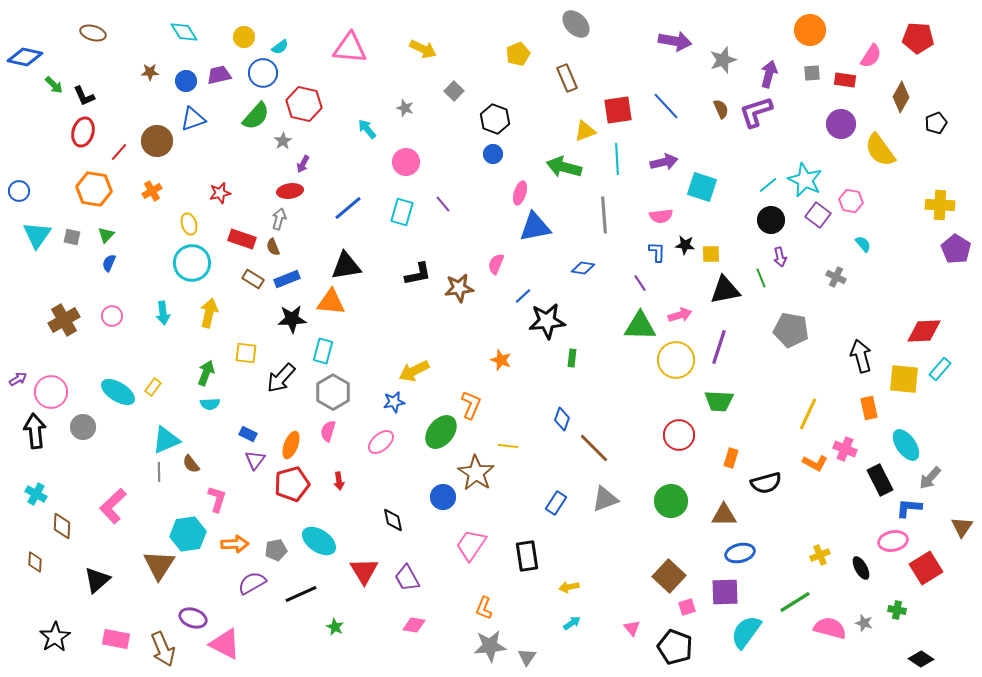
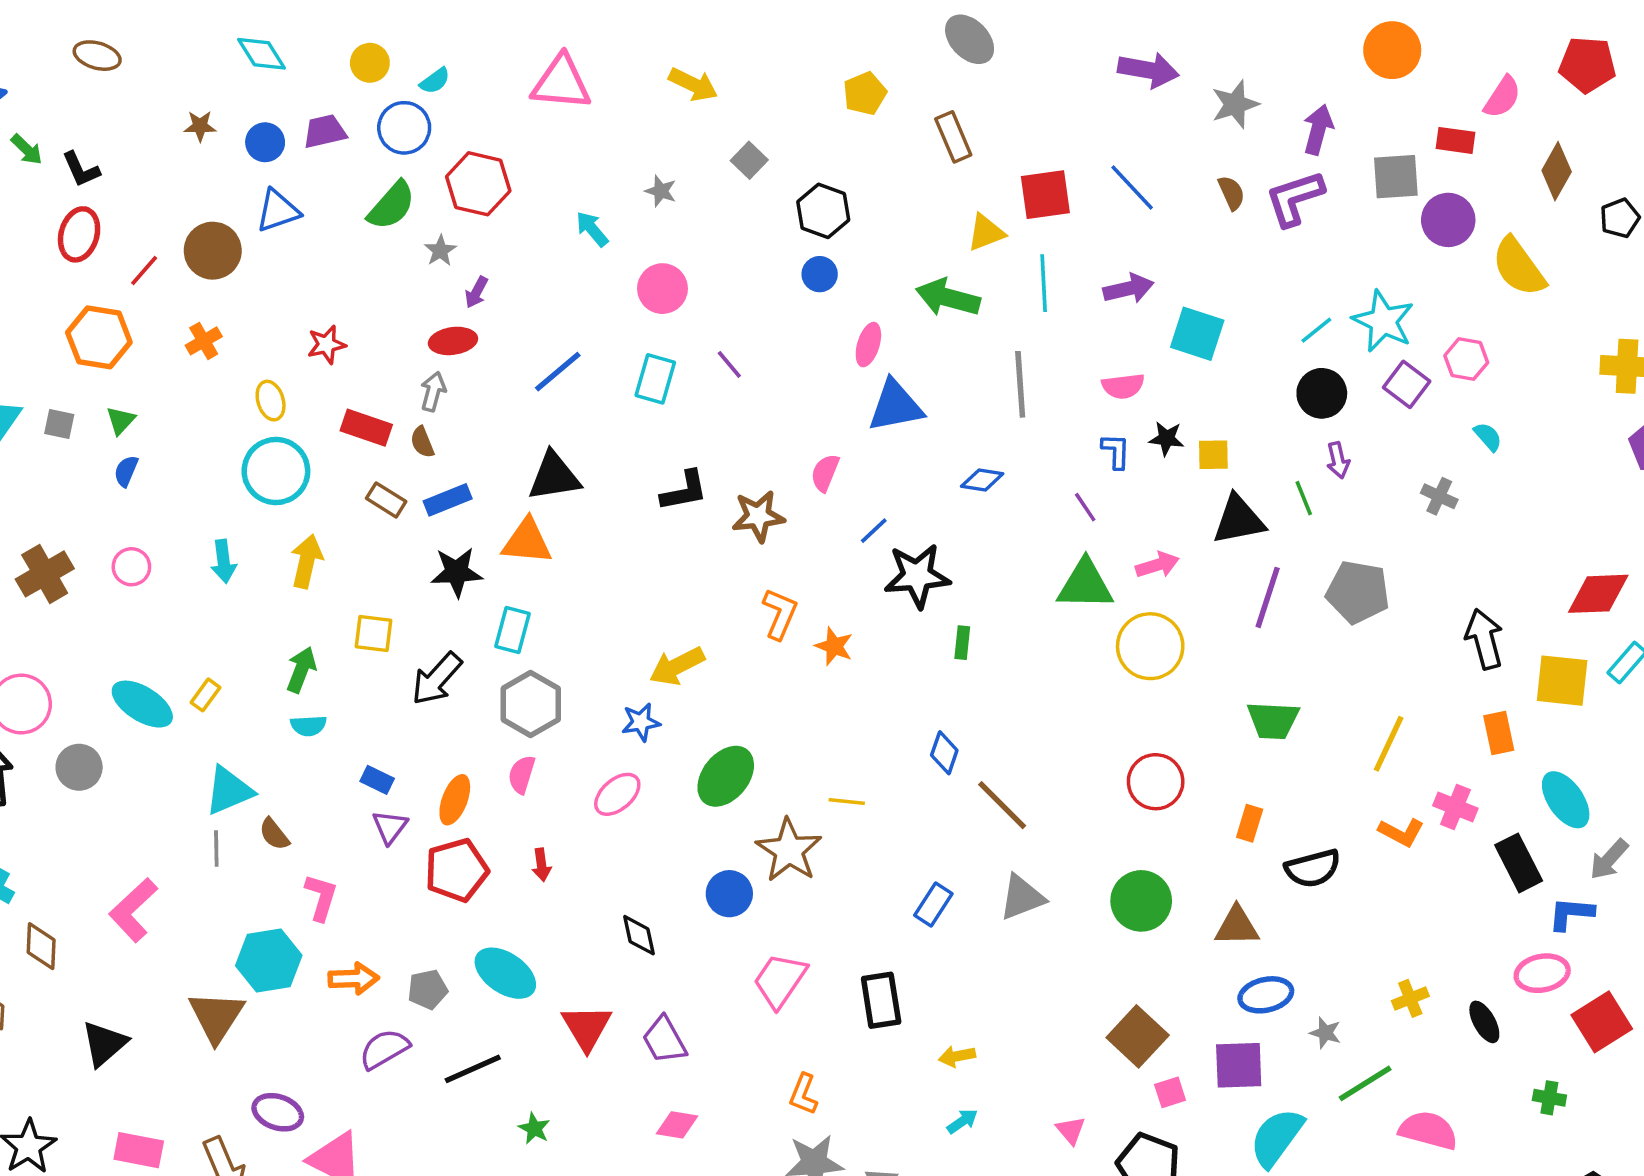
gray square: (812, 73) -> (1396, 177), moved, size x1.6
purple line: (719, 347) -> (1268, 597), moved
green trapezoid: (719, 401) -> (1273, 720), moved
orange L-shape: (471, 405) -> (780, 614), moved
gray star: (864, 623) -> (1325, 1033), moved

